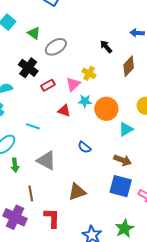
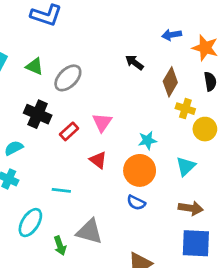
yellow cross: (89, 73) -> (185, 109), moved
cyan star: (85, 101) -> (147, 140), moved
orange circle: (106, 109) -> (140, 170), moved
red triangle: (64, 111) -> (98, 160), turned 32
green arrow: (15, 165) -> (60, 246), moved

